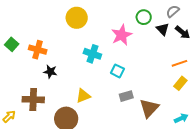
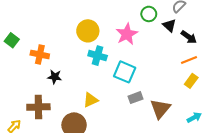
yellow circle: (77, 18) -> (88, 31), moved
black arrow: (183, 32) -> (189, 37), moved
green square: (12, 44) -> (12, 40), moved
cyan square: (117, 71) -> (125, 72), size x1.5

